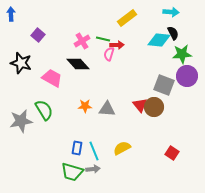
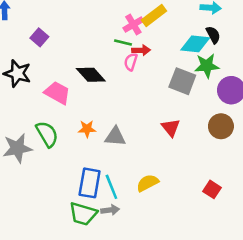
pink cross: (82, 41) -> (133, 24), moved
green star: (182, 54) -> (207, 66), moved
gray square: (164, 85) -> (182, 81), moved
orange star: (85, 106) -> (87, 129), moved
brown circle: (154, 107) -> (221, 126), moved
gray triangle: (107, 109) -> (115, 137), moved
blue rectangle: (77, 148) -> (90, 183), size x1.6

